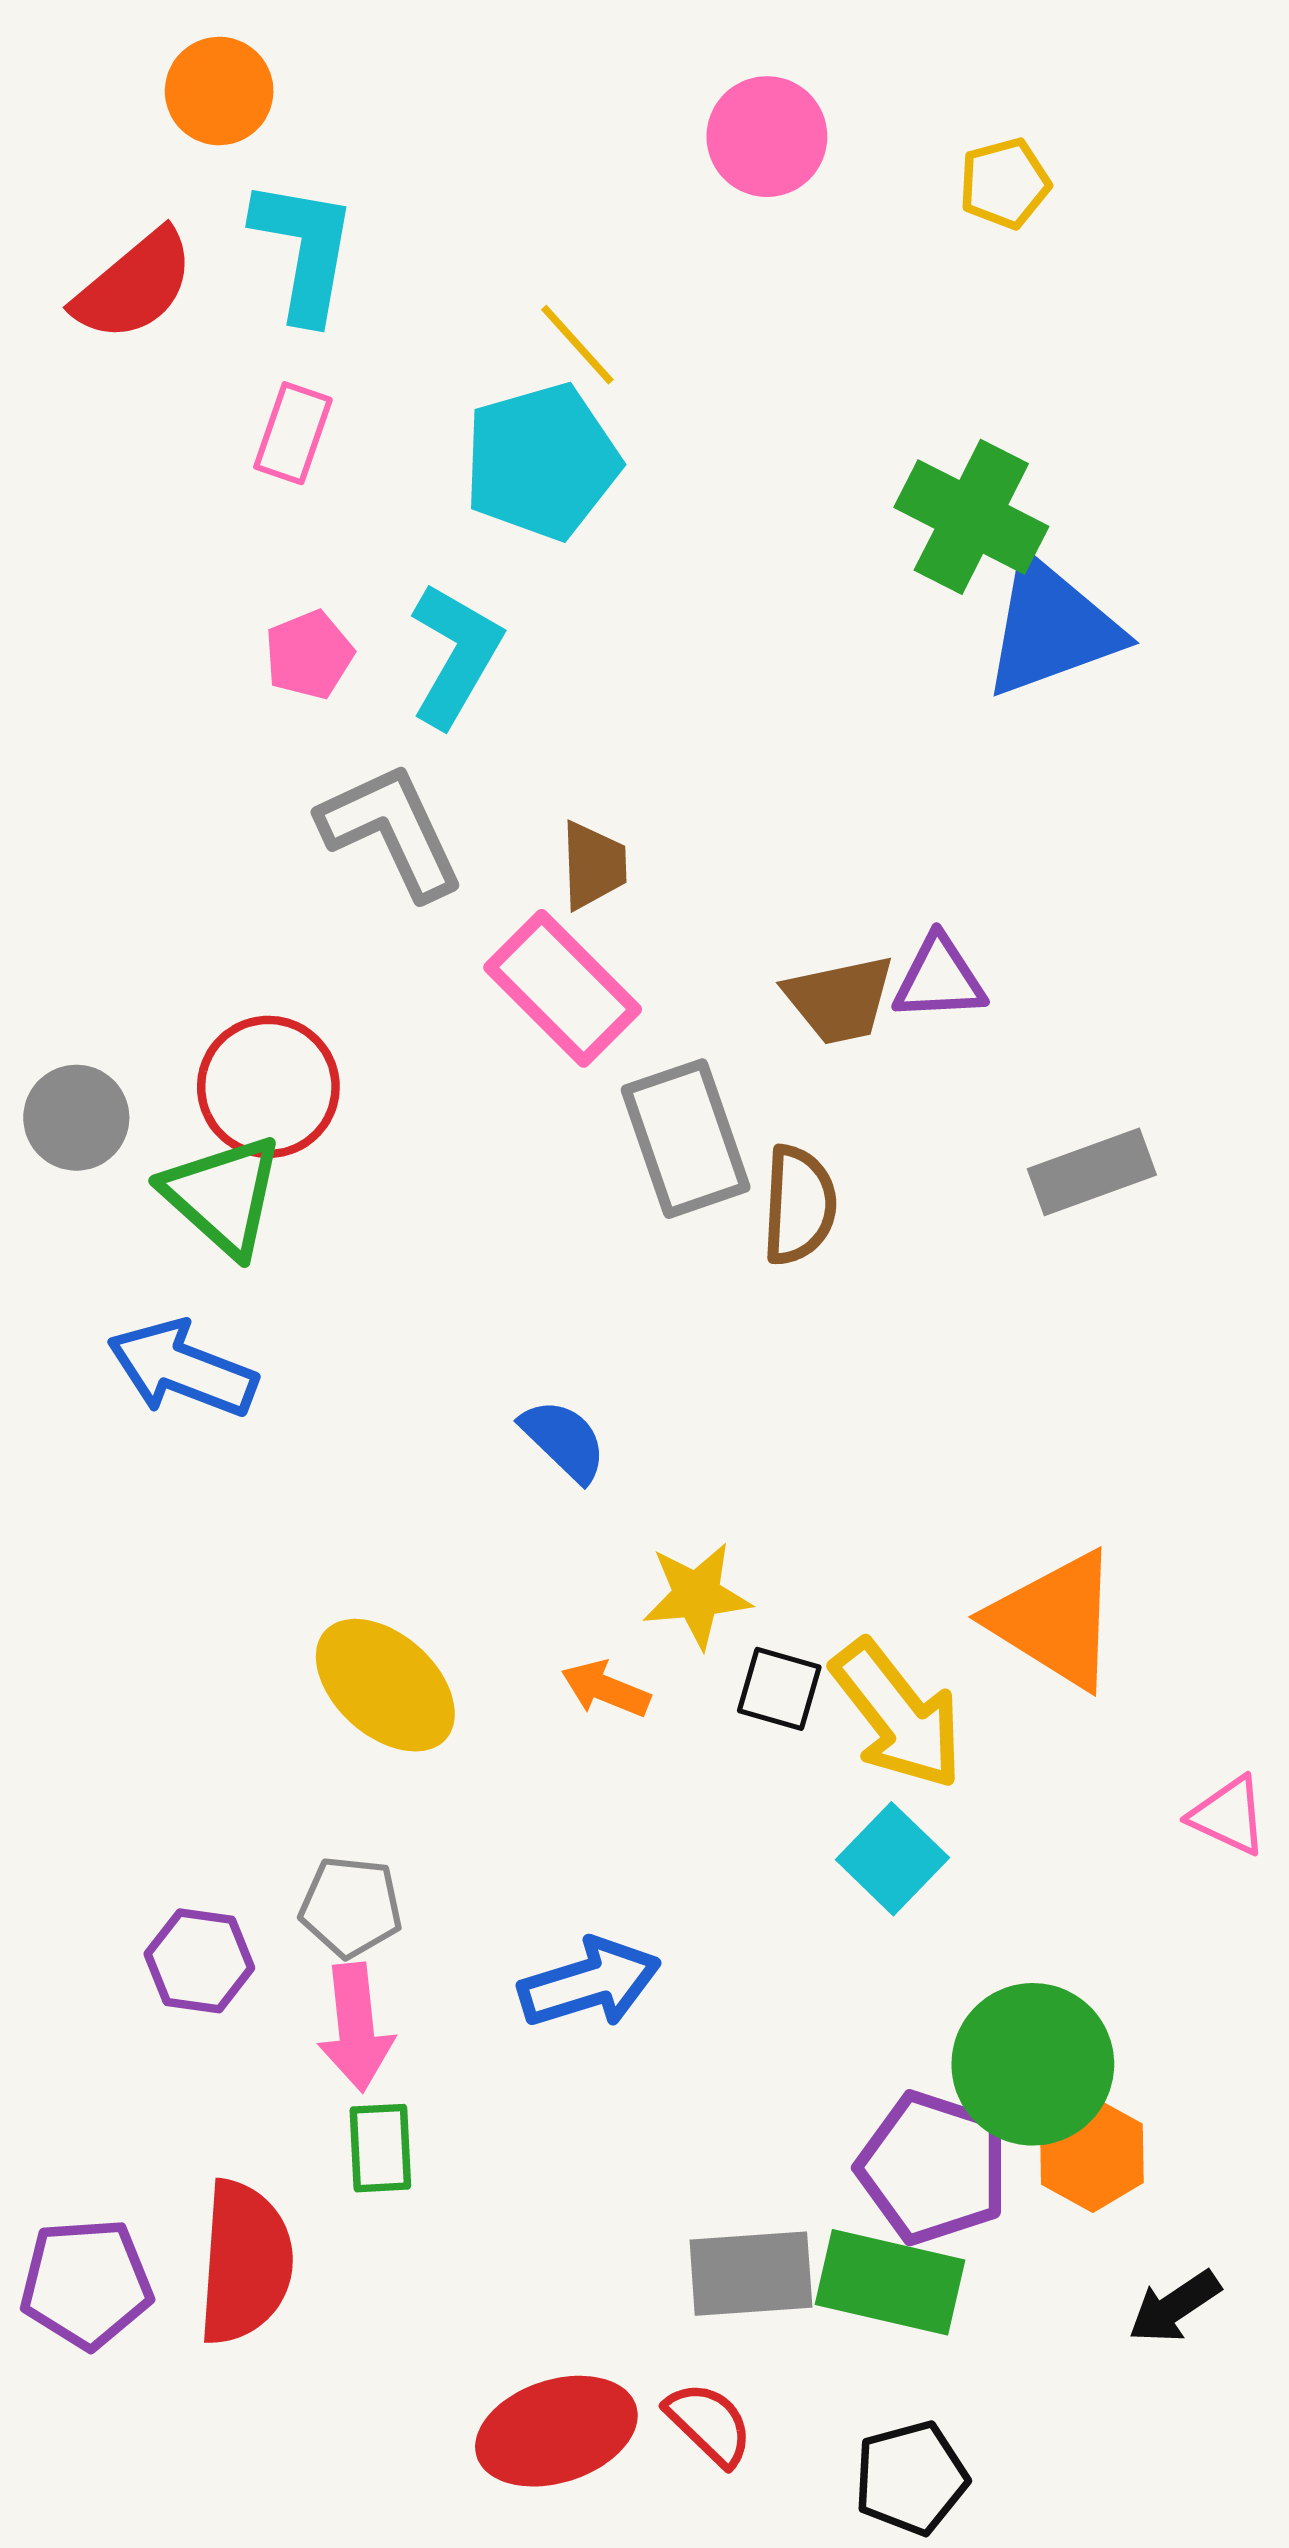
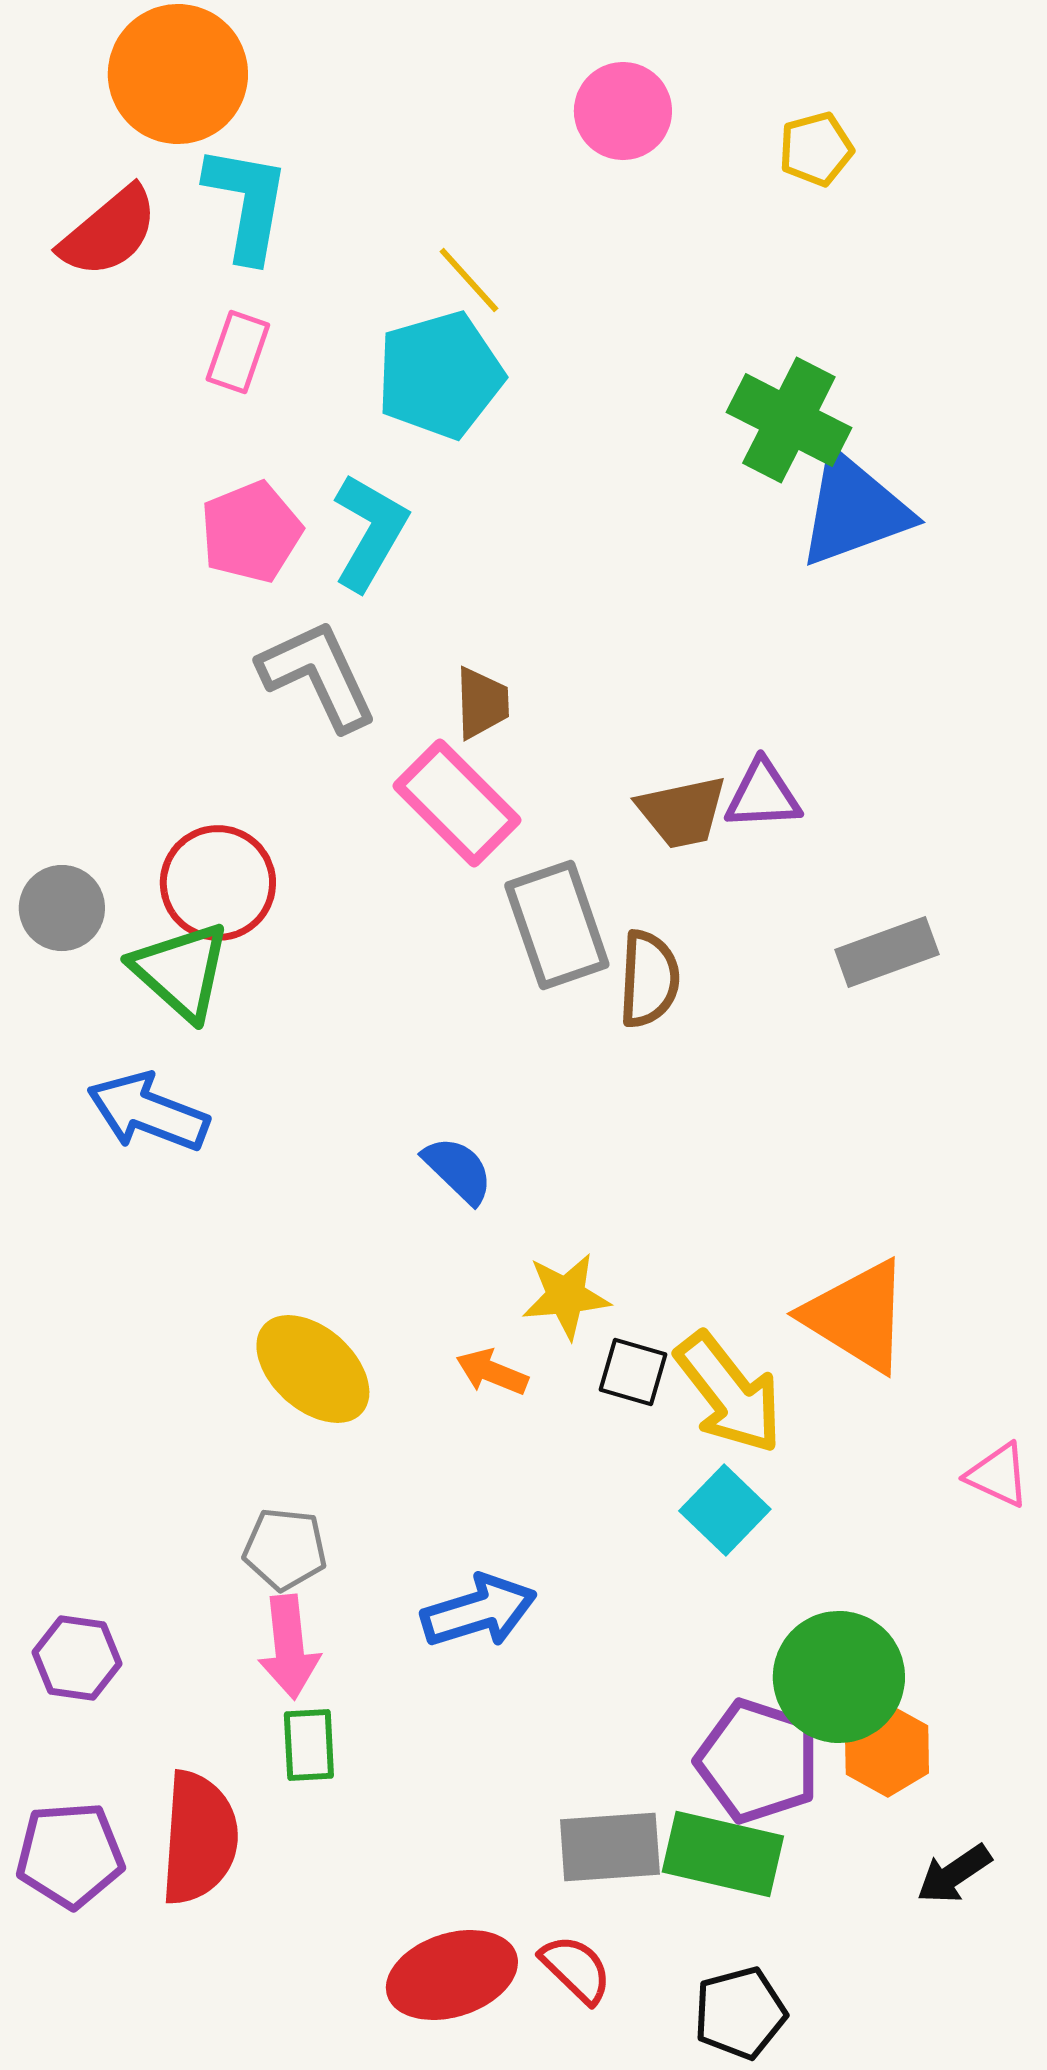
orange circle: (219, 91) -> (178, 74), size x1.6
pink pentagon: (309, 655) -> (251, 532), size x1.4
purple hexagon: (199, 1961) -> (77, 1658), moved

